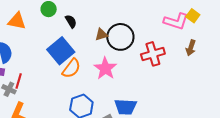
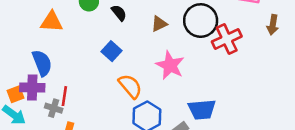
black circle: (120, 37) -> (201, 21), moved
blue square: (61, 51) -> (111, 51), size x0.6
orange semicircle: (71, 68) -> (130, 86), moved, turned -70

